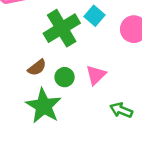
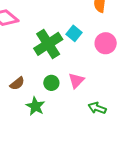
brown semicircle: (37, 67) -> (17, 83), moved
green star: (44, 106) -> (35, 106), size x0.7

